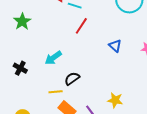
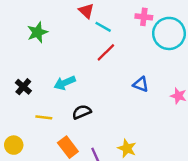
blue triangle: (115, 46) -> (141, 84), turned -32
yellow line: (56, 92) -> (44, 117), moved

